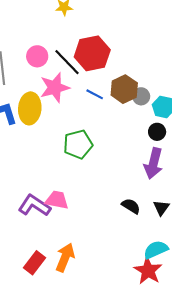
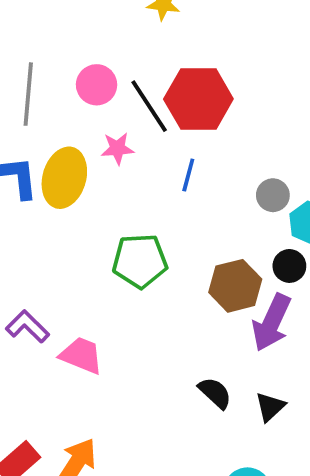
pink star: (55, 88) -> (117, 148), size x0.6
brown hexagon: (124, 89) -> (235, 286), moved
blue line: (95, 94) -> (188, 175), turned 66
purple L-shape: (34, 205) -> (27, 326), moved, size x0.7

